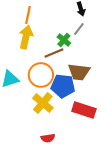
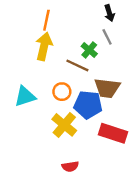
gray line: (79, 29) -> (107, 37), turned -64
brown line: (54, 53) -> (77, 65), turned 48
orange circle: (41, 75) -> (62, 92), size x0.6

